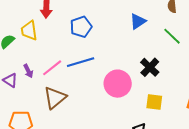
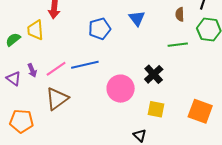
blue triangle: (138, 21) -> (137, 18), moved, turned -36
blue pentagon: (81, 27) -> (100, 29), moved
green line: (172, 36) -> (178, 45), turned -54

